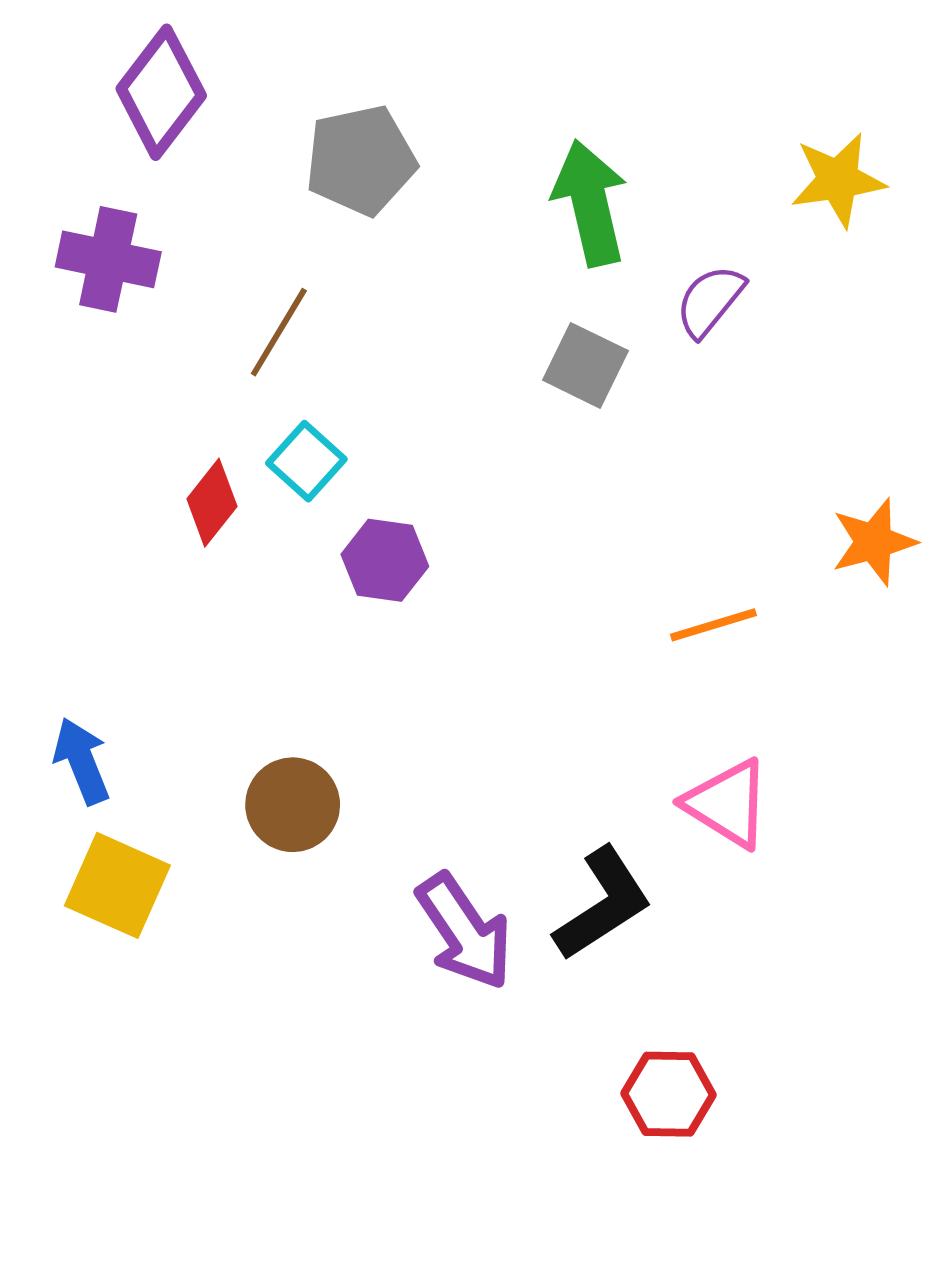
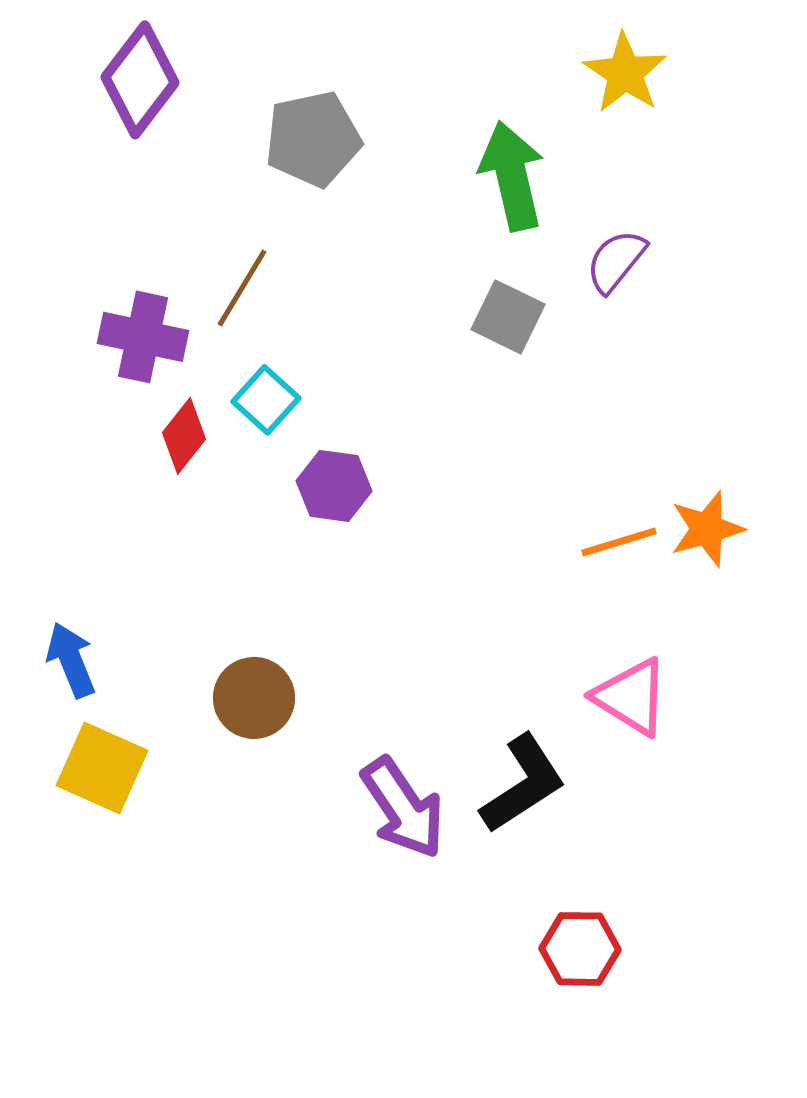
yellow star: (838, 180) -> (625, 73), moved, turned -30
purple cross: (108, 259) -> (143, 337), moved
orange star: (874, 542) -> (707, 529), moved

